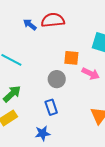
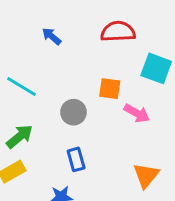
red semicircle: (53, 20) -> (118, 32), moved
gray circle: (57, 79) -> (74, 112), moved

